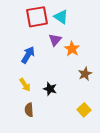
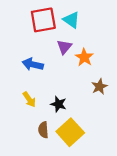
blue arrow: (28, 55) -> (33, 64), turned -108
brown semicircle: (29, 110) -> (43, 130), moved
yellow square: (84, 110) -> (70, 132), moved, size x1.6

